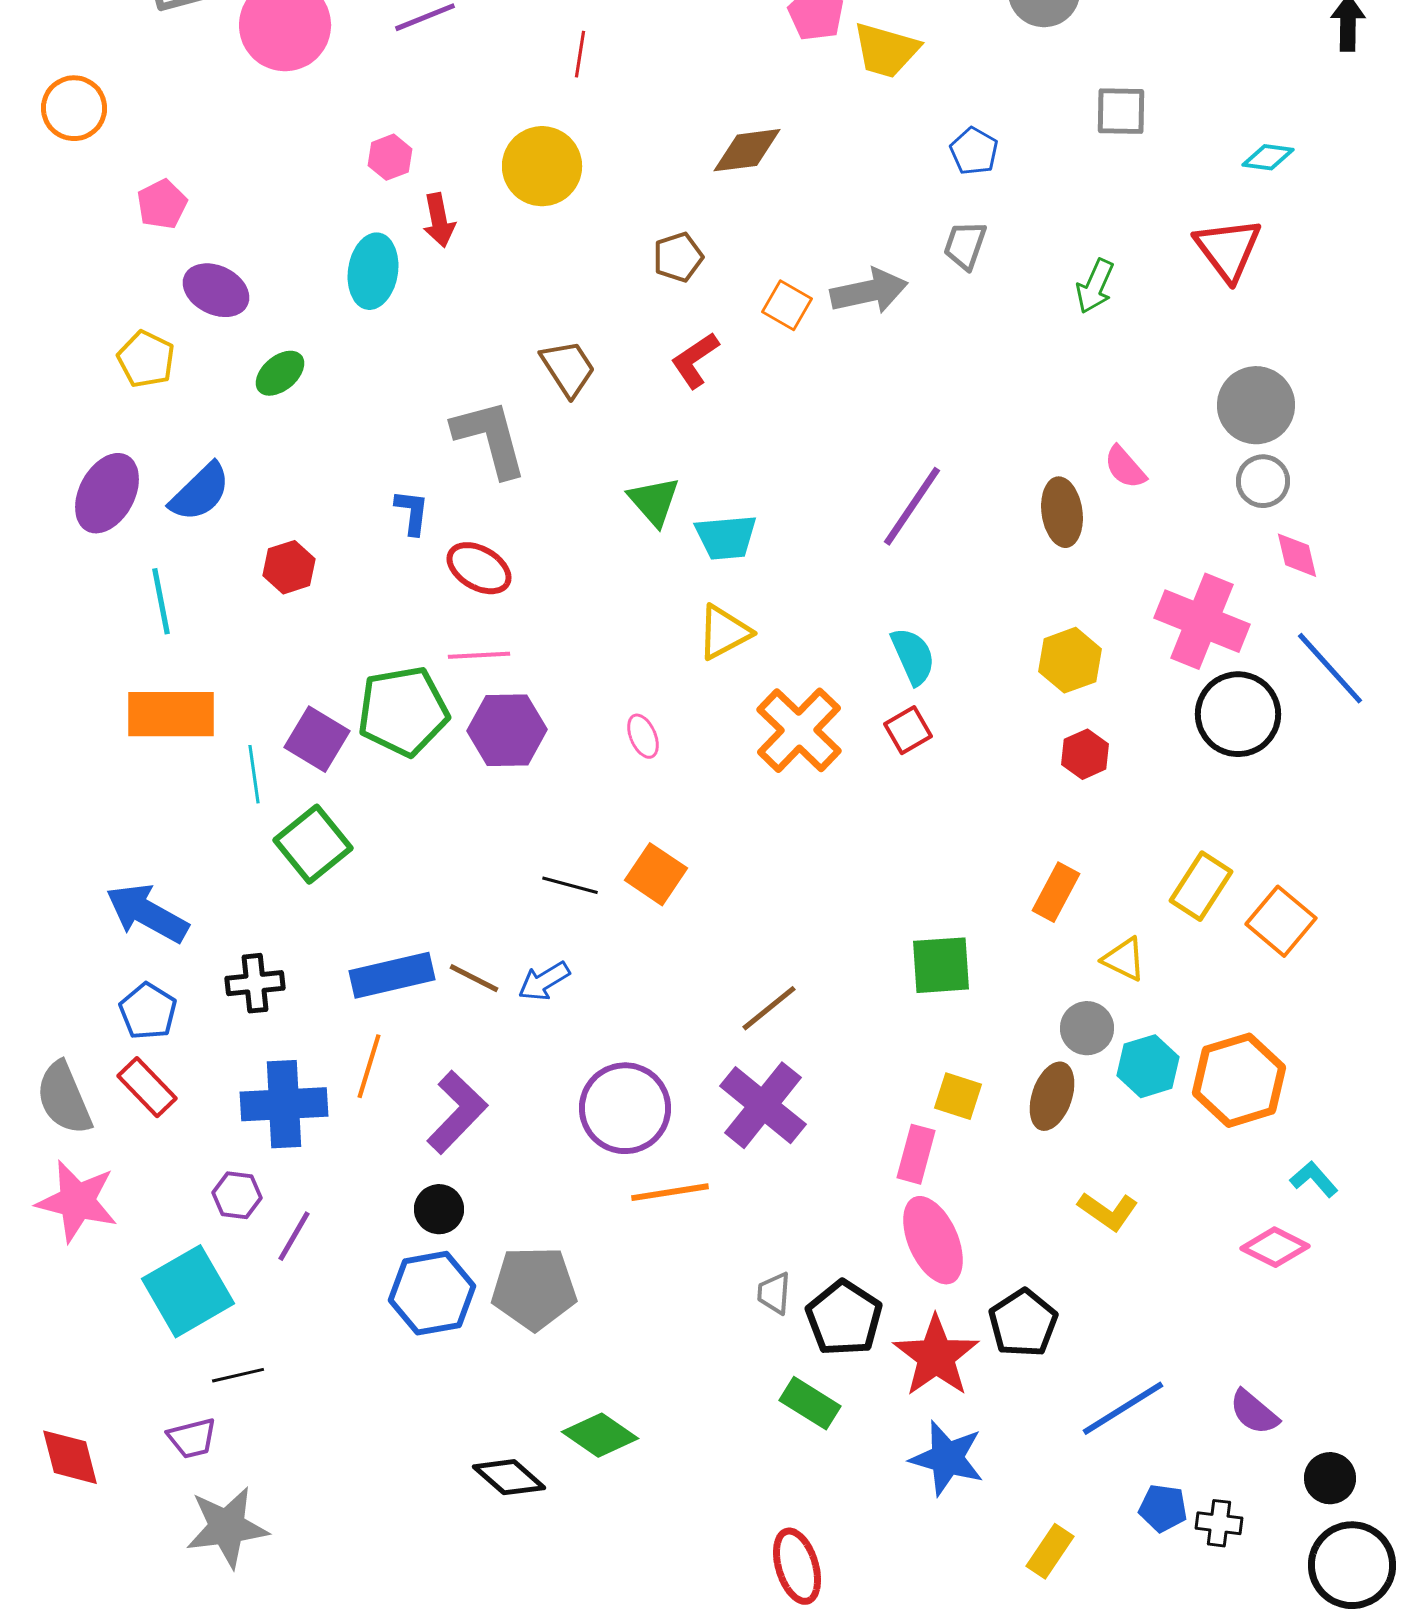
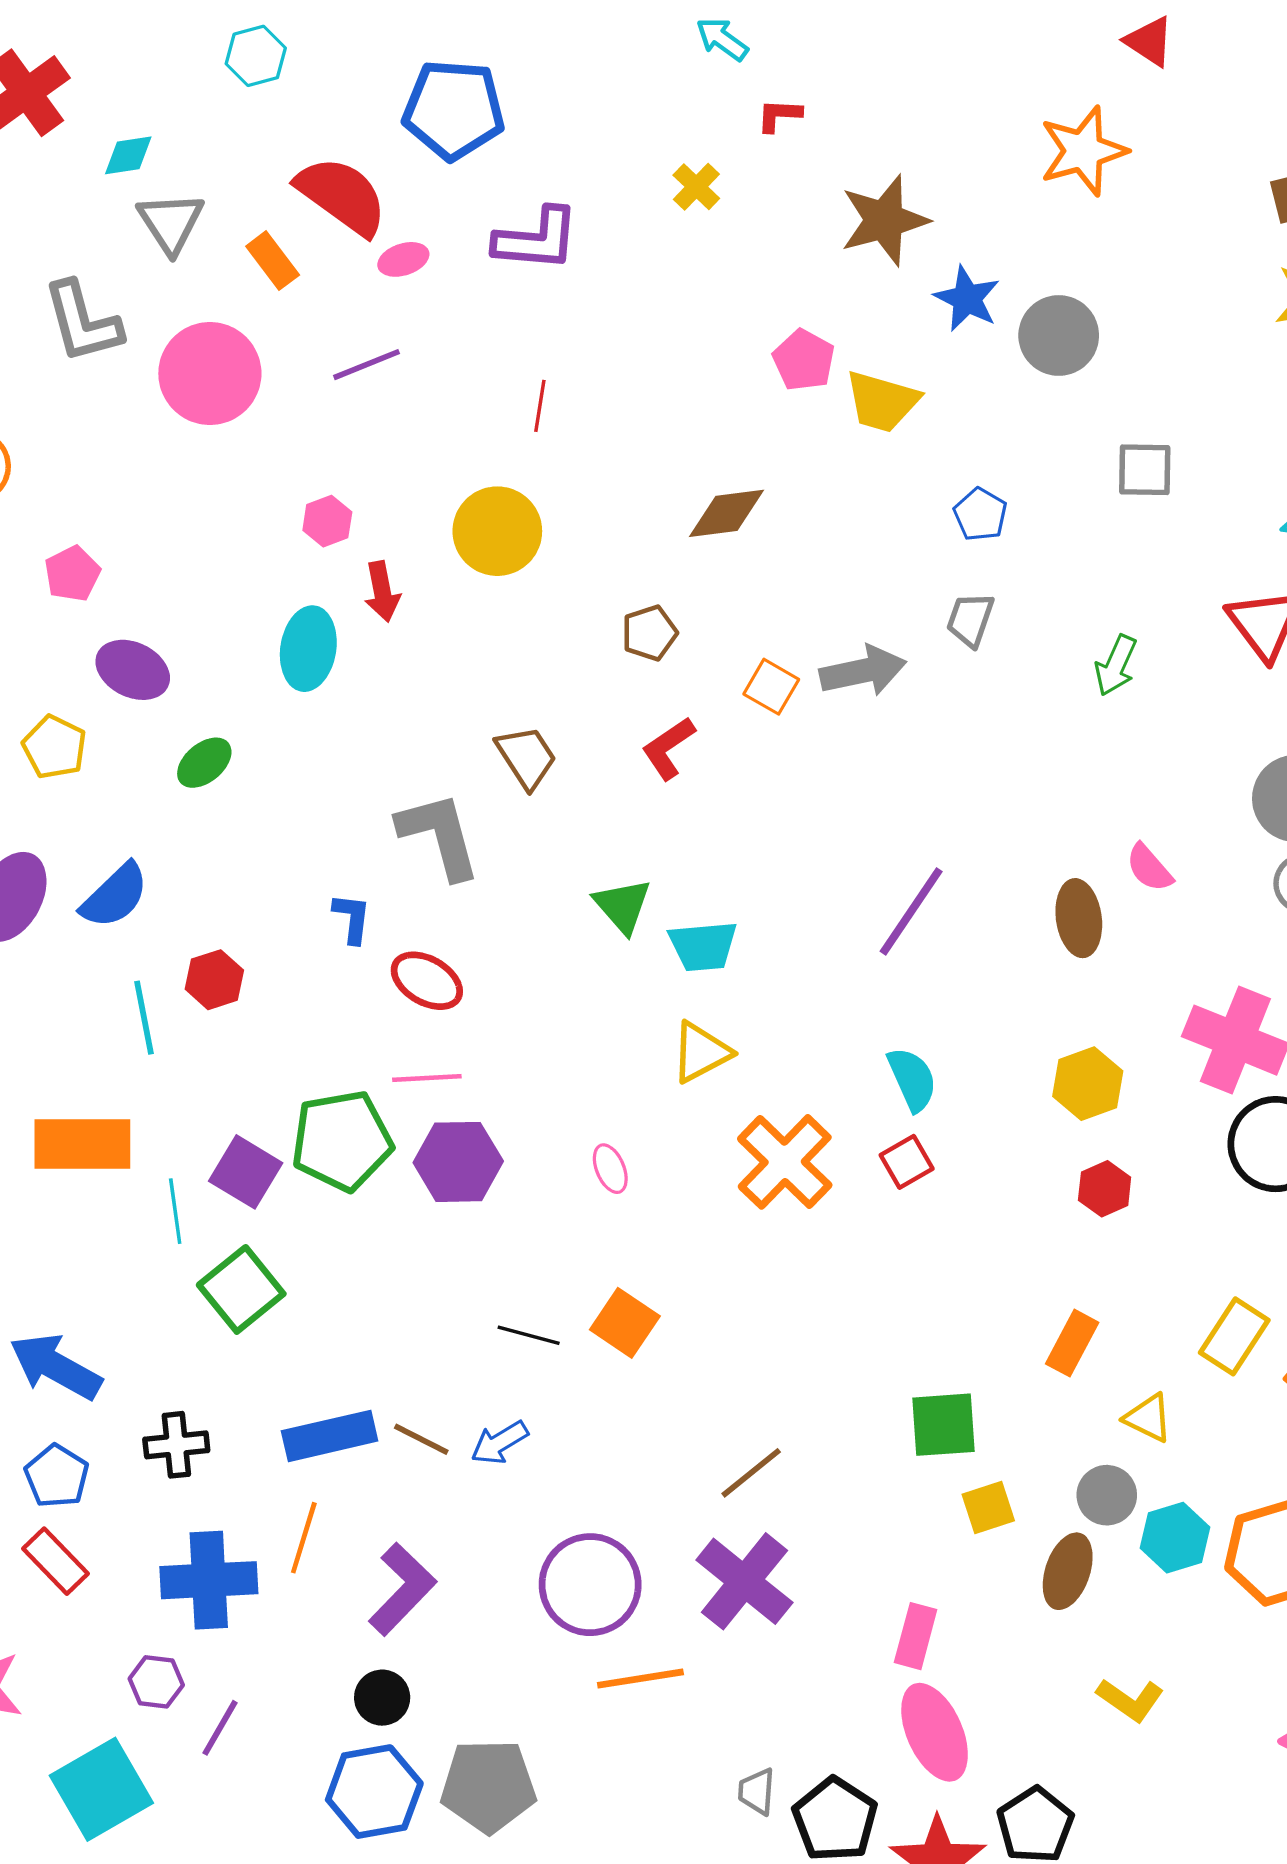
cyan line: (161, 601) -> (144, 1018), moved
yellow square: (958, 1096) -> (988, 1507), moved, turned -36

